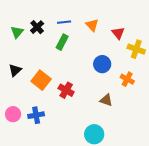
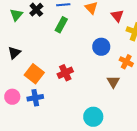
orange square: (41, 80) -> (34, 74), moved
red cross: (66, 90) -> (65, 73), turned 35
brown triangle: (106, 100) -> (113, 82), moved, turned 40

